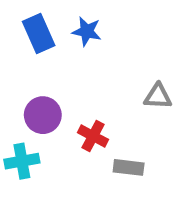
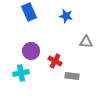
blue star: (87, 31) -> (66, 16), moved

